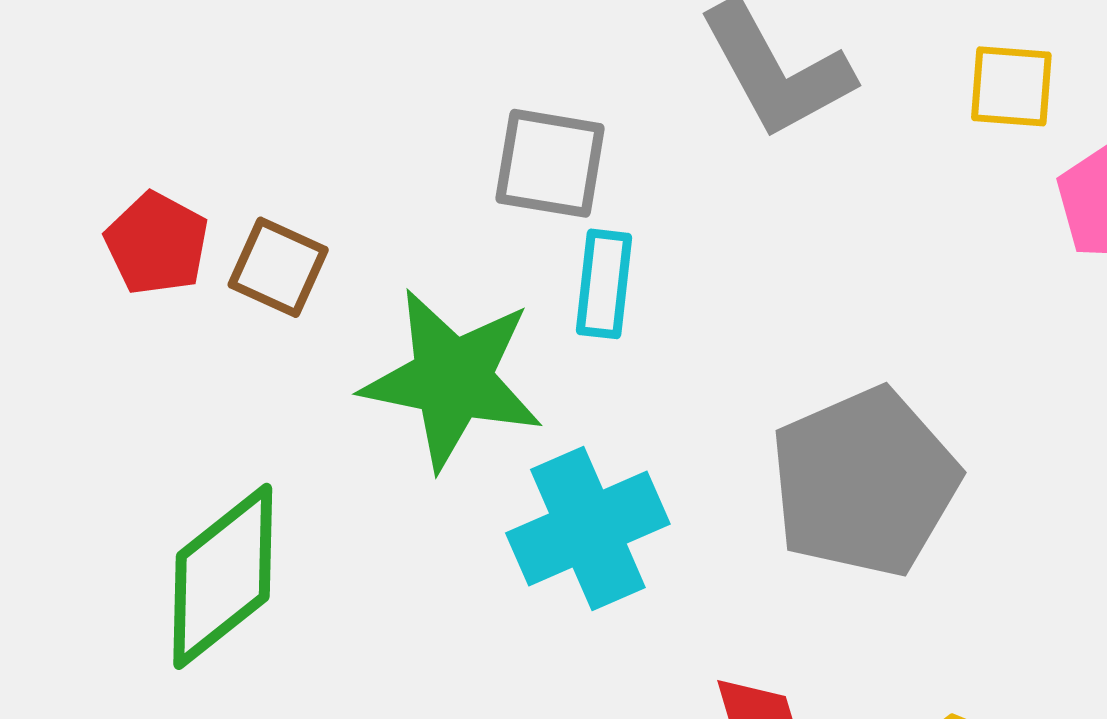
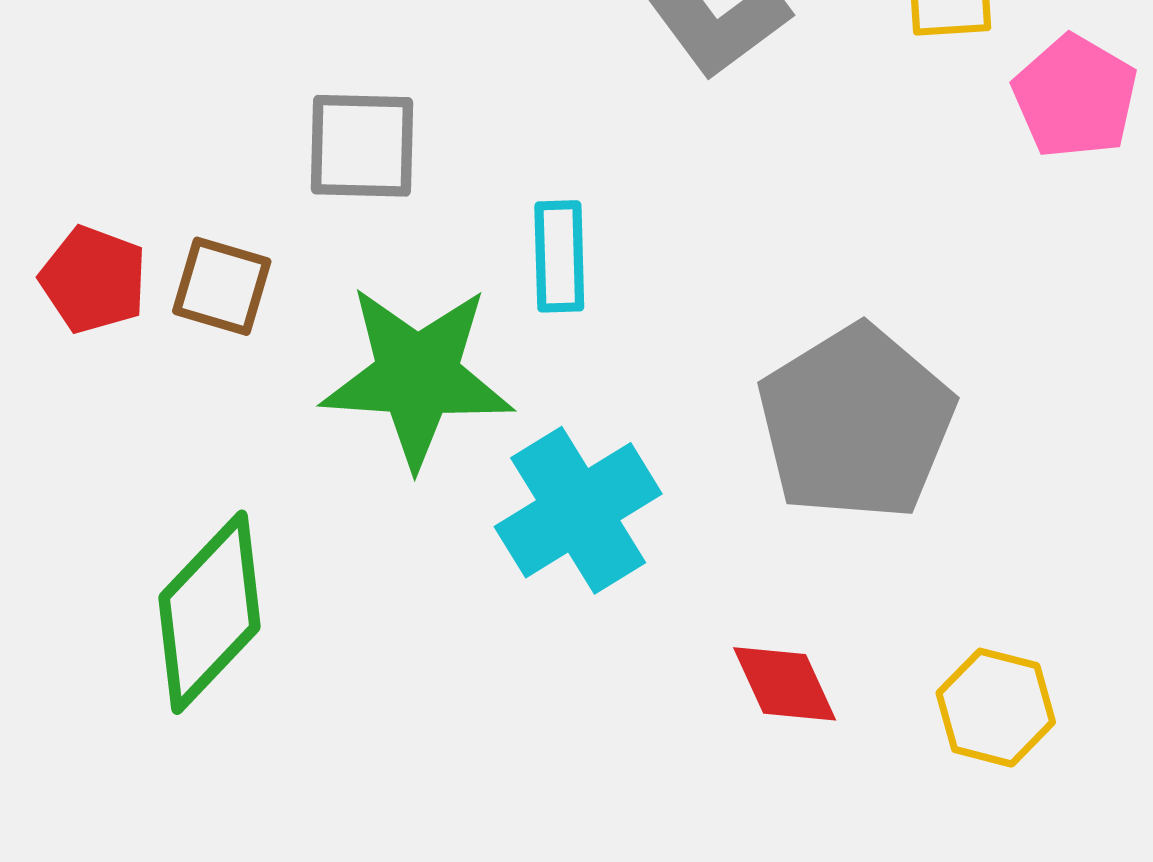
gray square: (550, 163) -> (362, 146), moved

